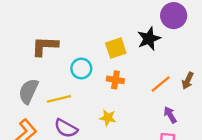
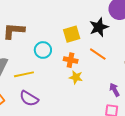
orange line: (161, 84) -> (98, 54), moved, turned 72
yellow star: (108, 118) -> (76, 77), moved

